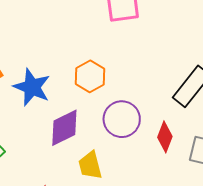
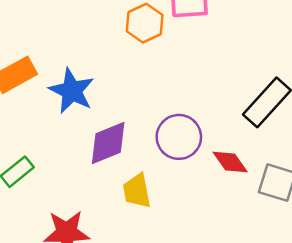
orange hexagon: (90, 76) -> (145, 23), moved
red diamond: (165, 137) -> (230, 162), turned -60

